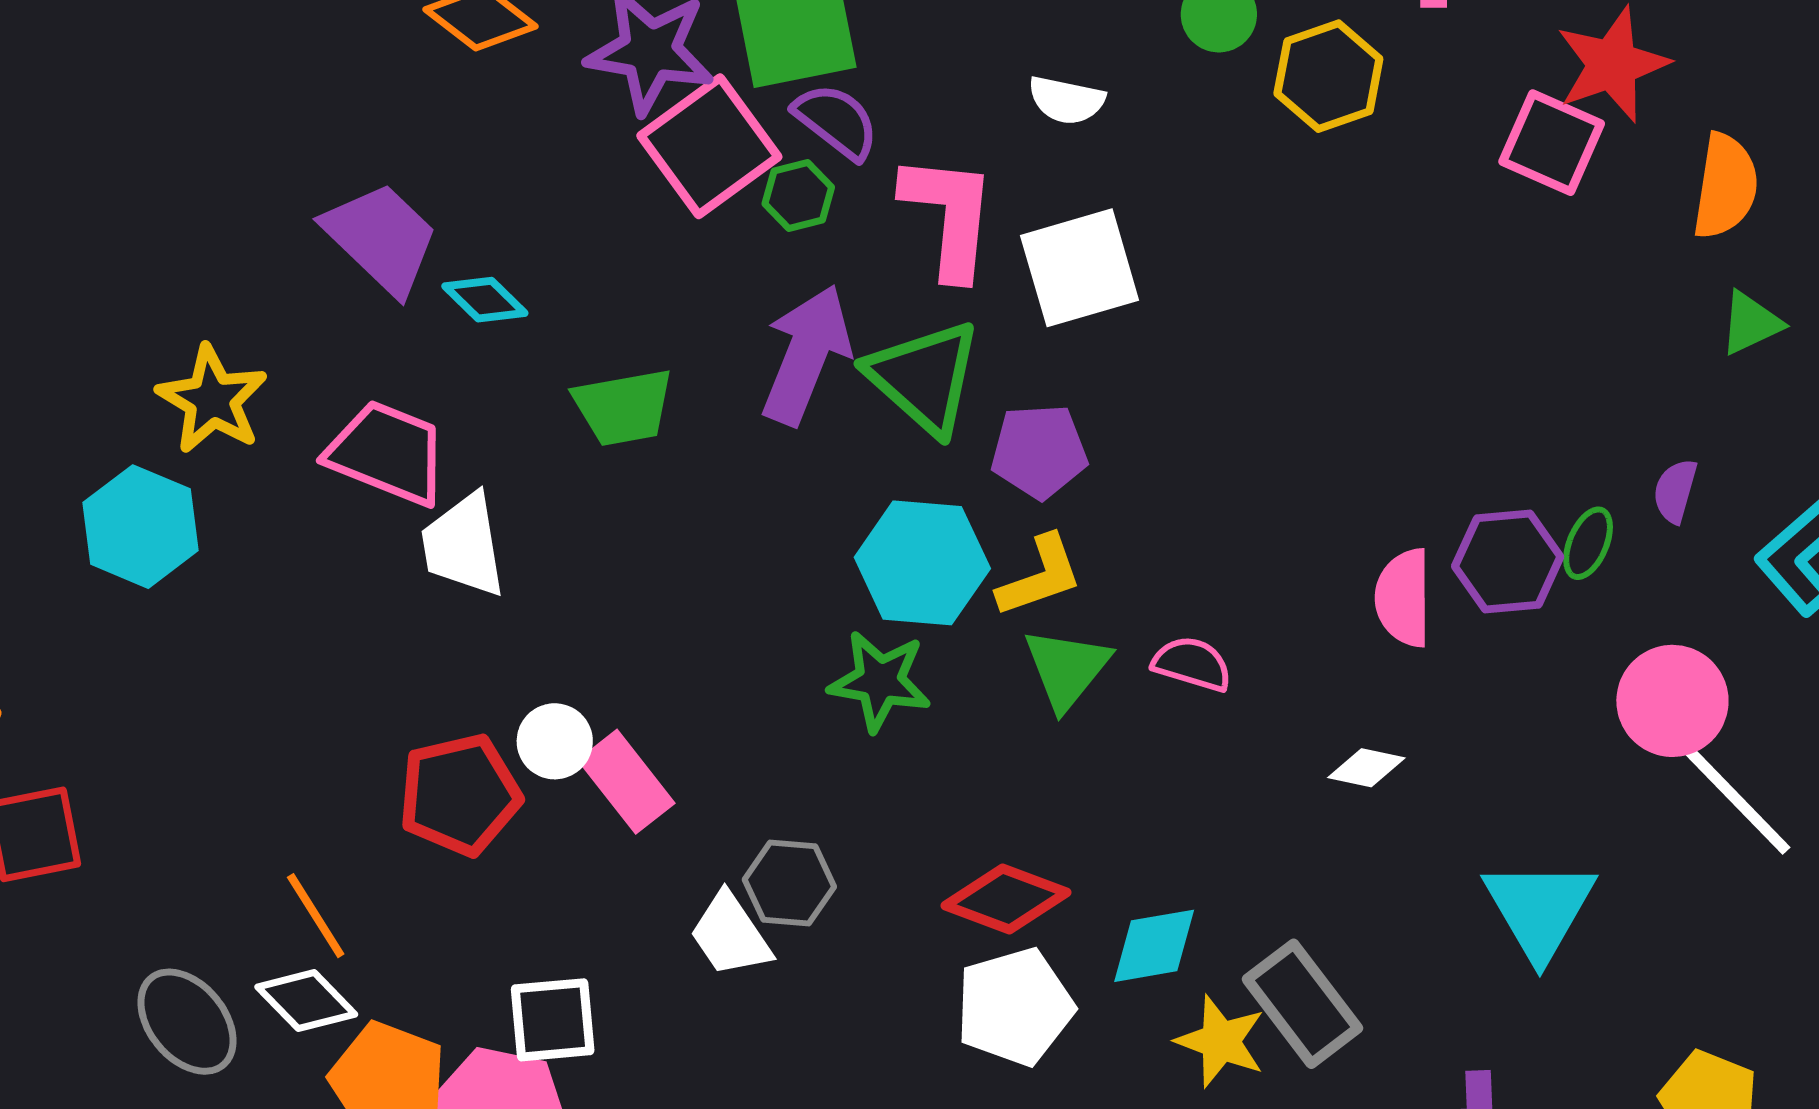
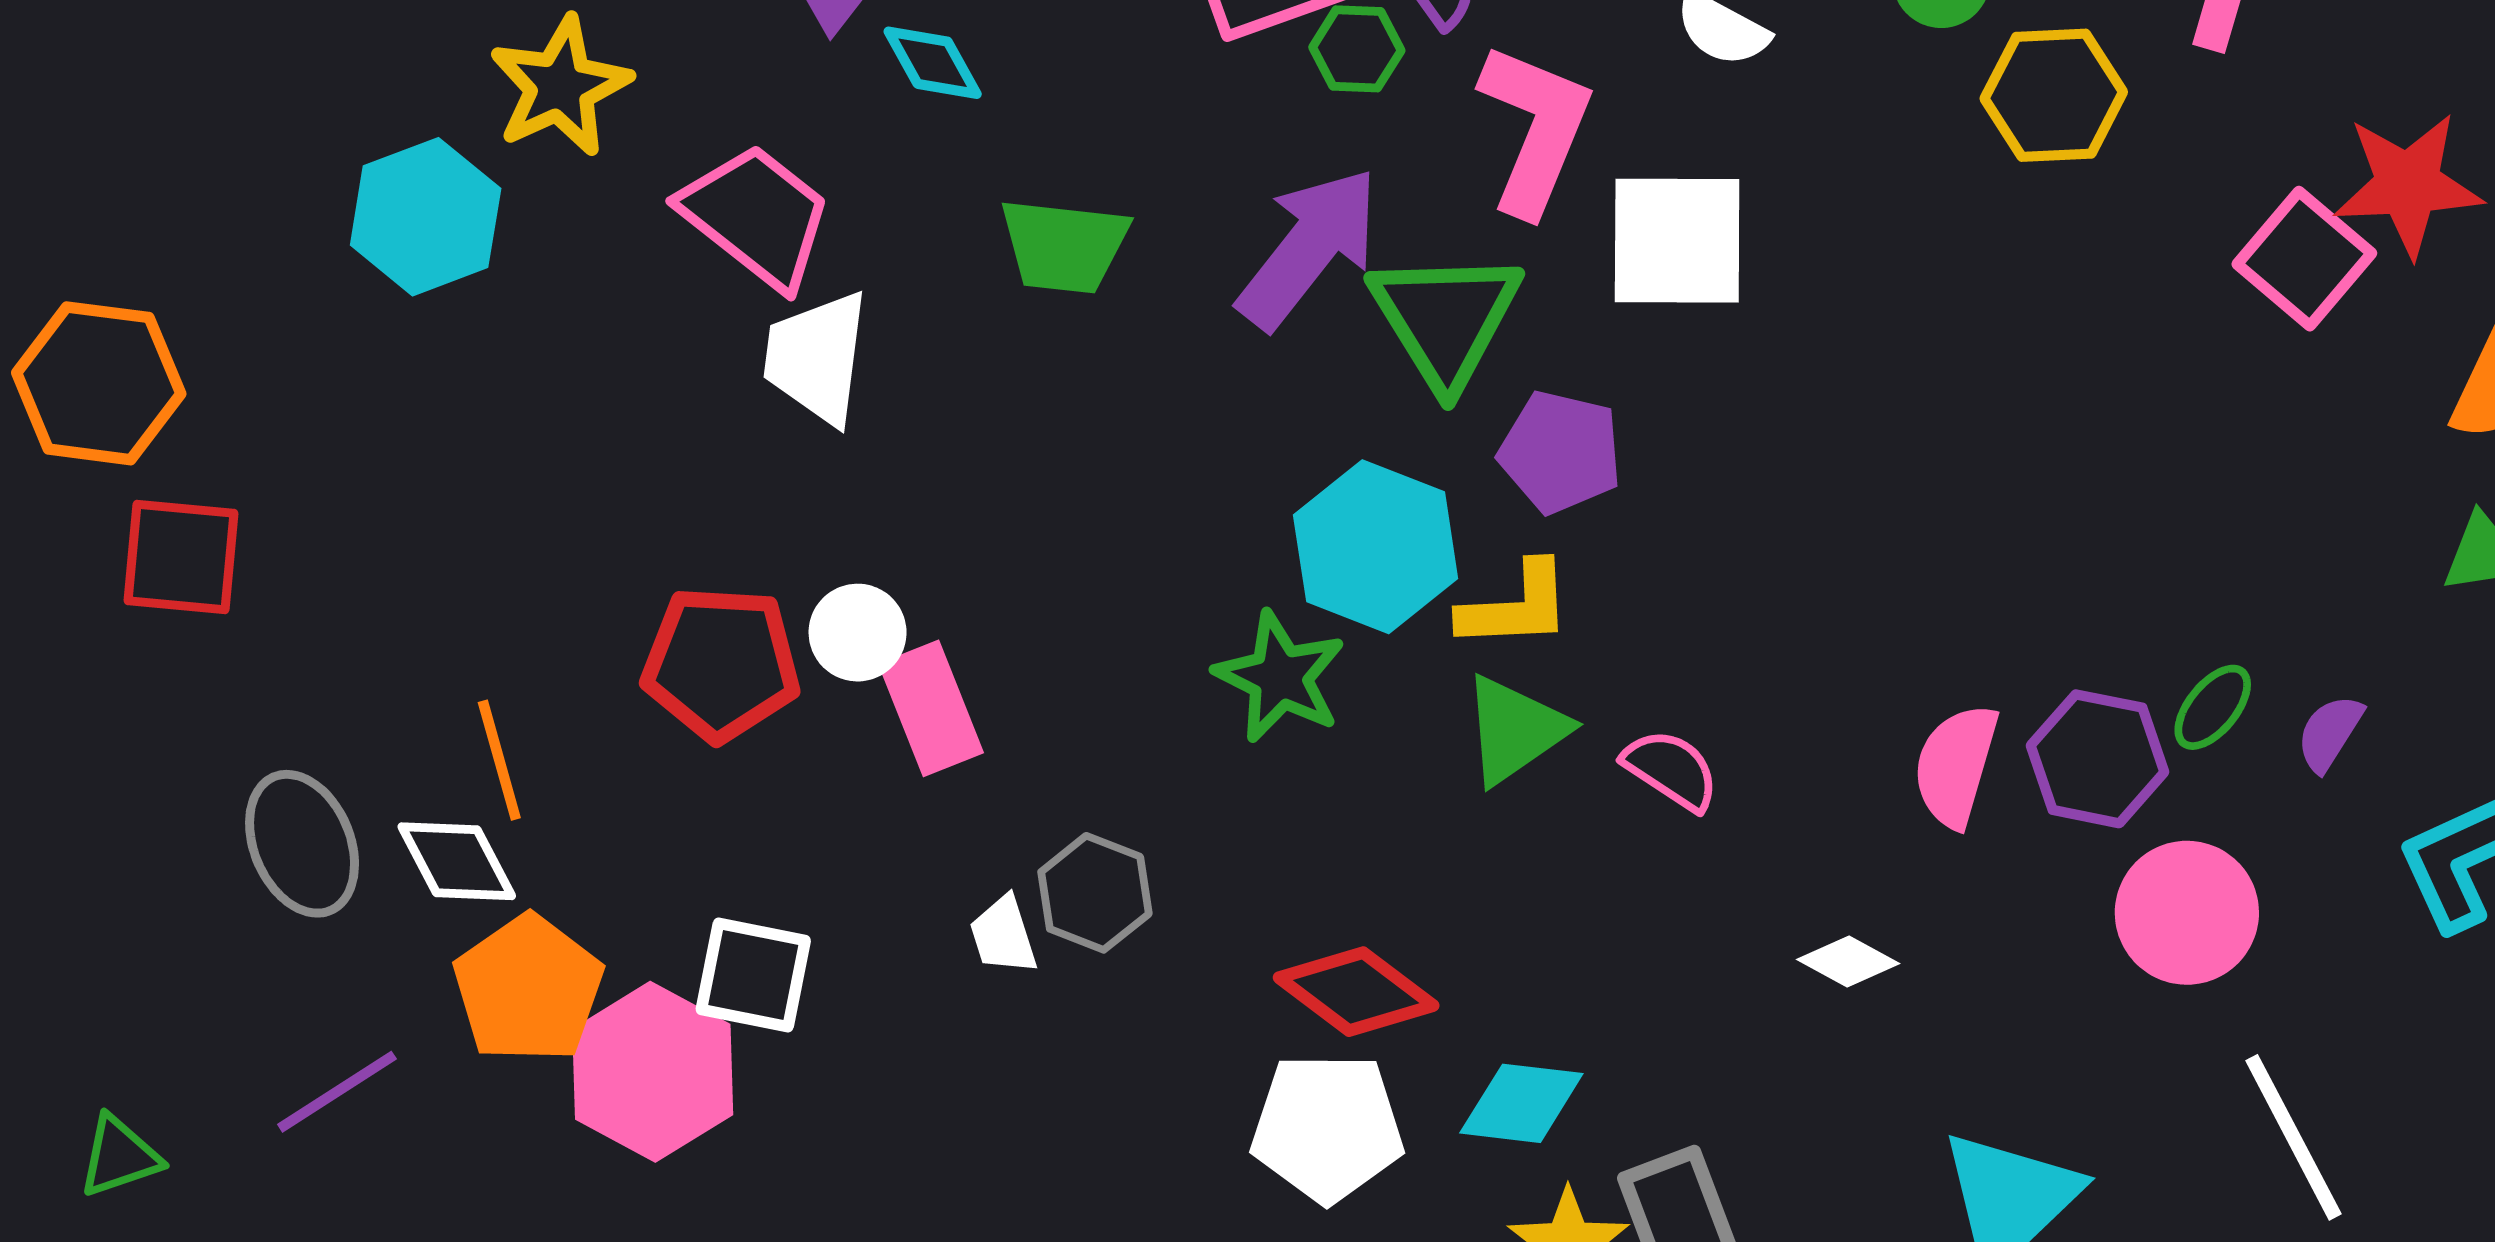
green ellipse: (1588, 543) -> (2213, 707), moved
pink circle: (1672, 701) -> (2187, 913), moved
white trapezoid: (730, 935) -> (1003, 935), size x0.7

